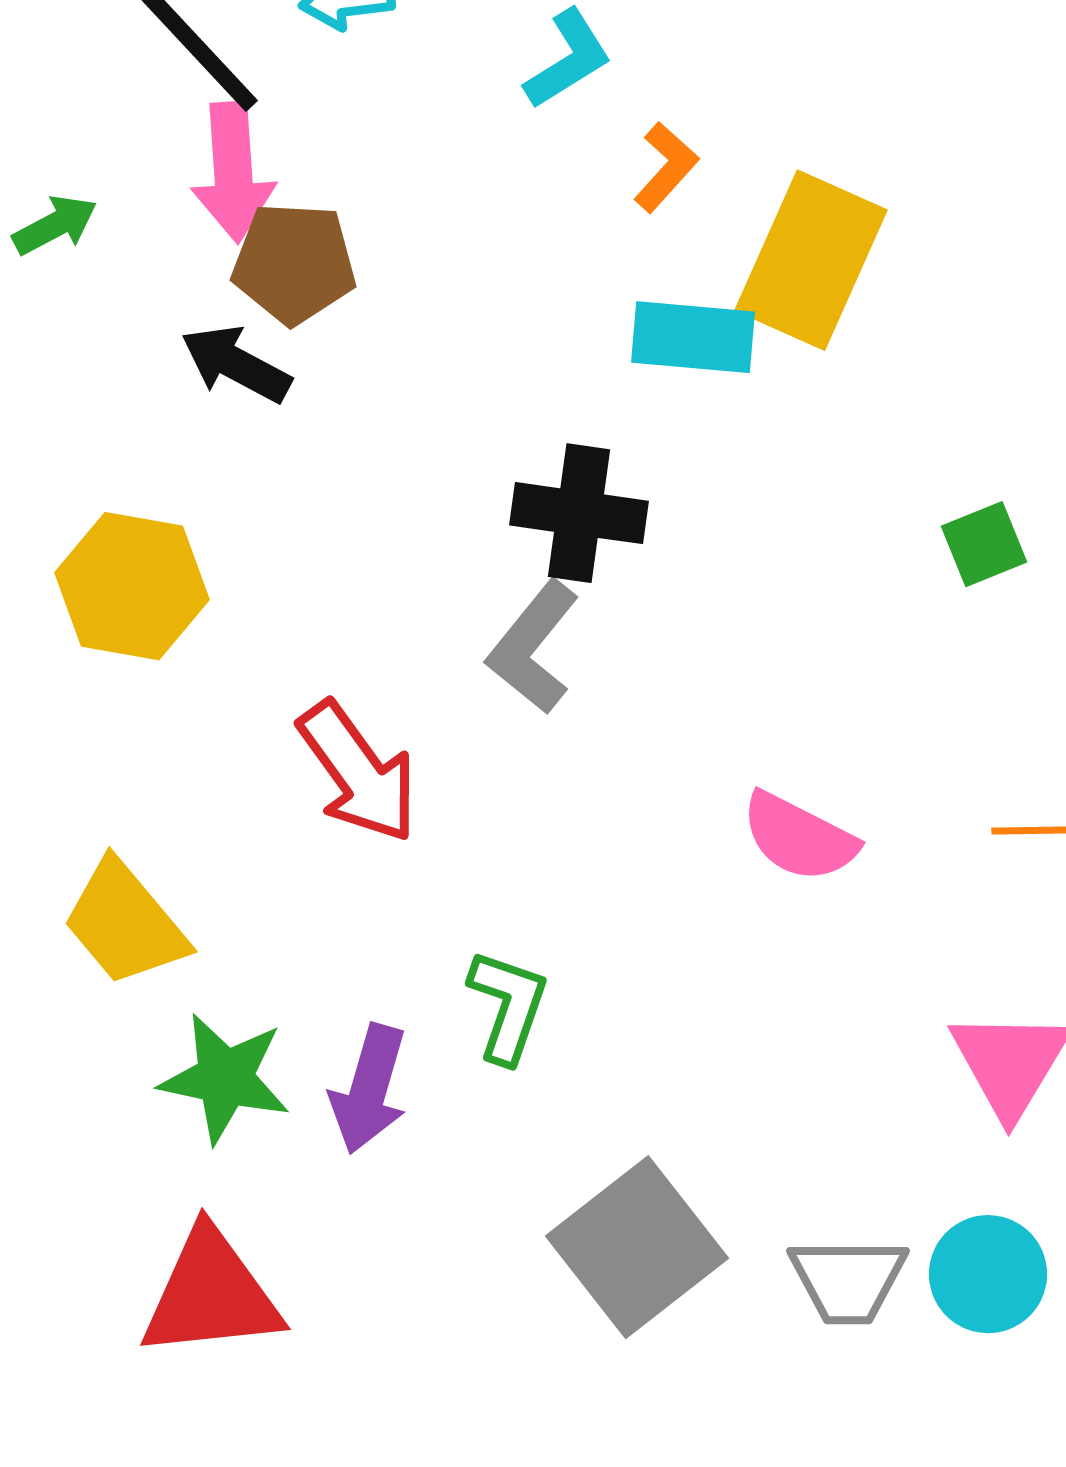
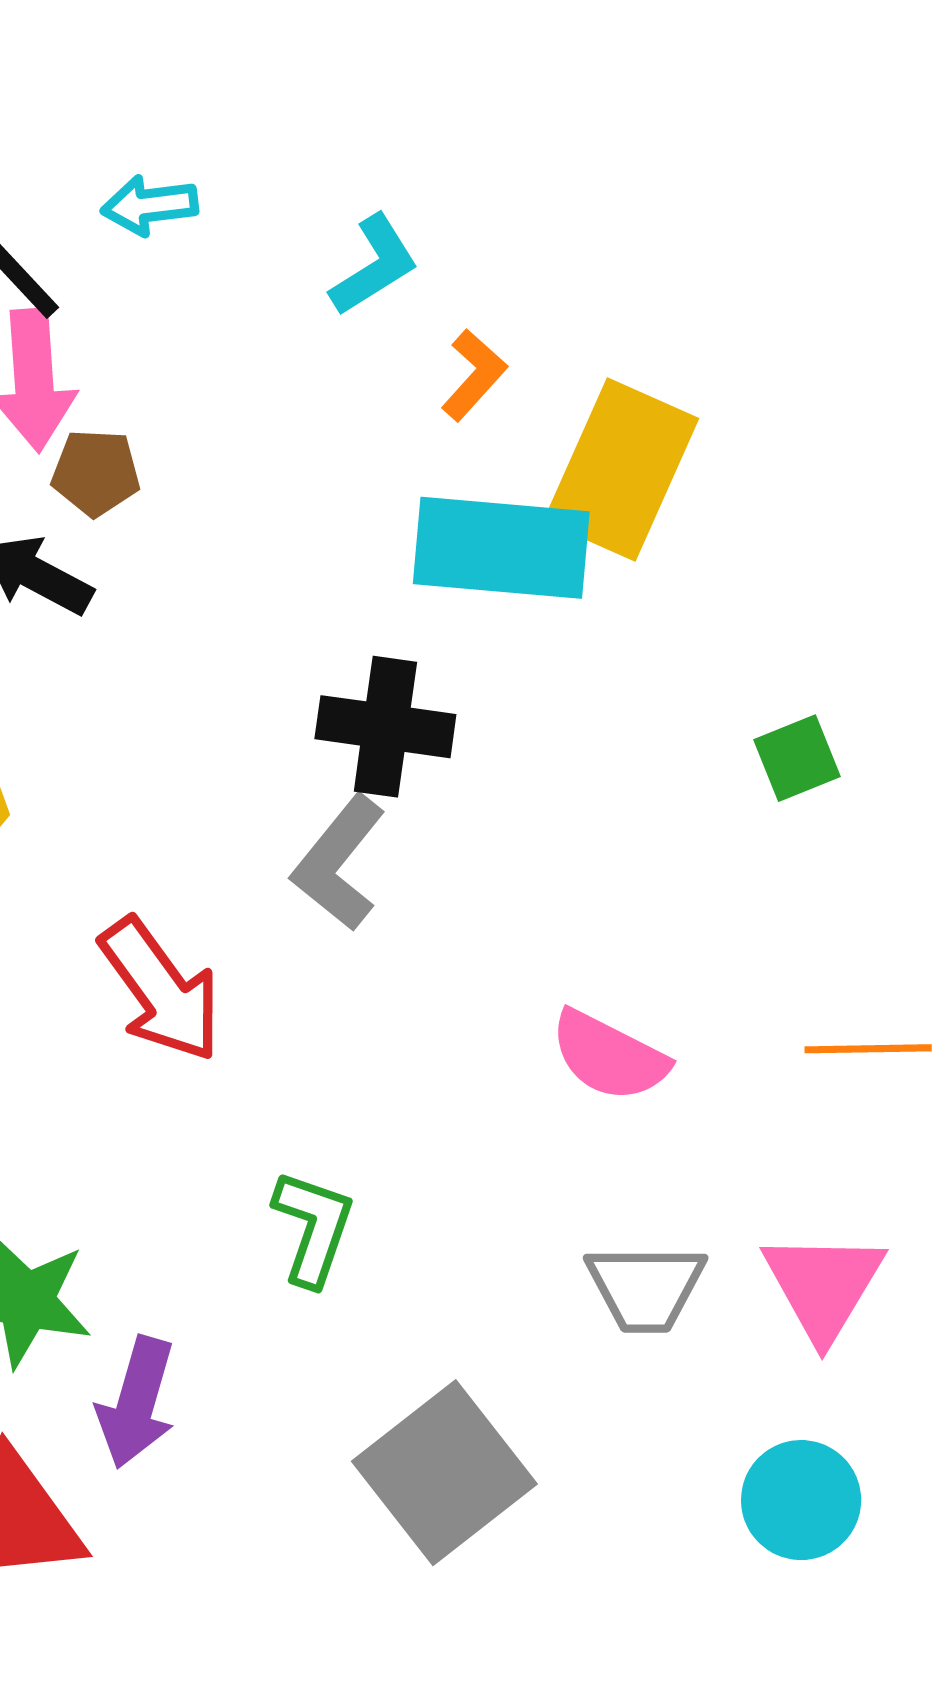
brown pentagon: (294, 263) -> (96, 473), size x0.7
cyan rectangle: (693, 337) -> (501, 548), size x1.4
purple arrow: (369, 1089) -> (136, 1402), moved
gray trapezoid: (848, 1280) -> (646, 1288), moved

